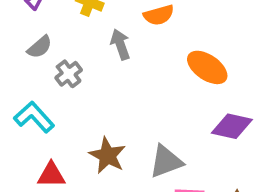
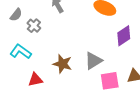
purple diamond: (232, 126) -> (124, 36), turned -35

